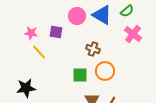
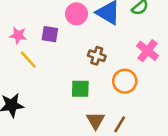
pink cross: (133, 34) -> (148, 51), moved
orange circle: (105, 71) -> (125, 81), moved

